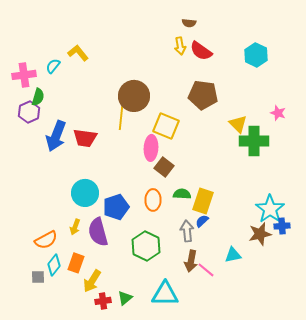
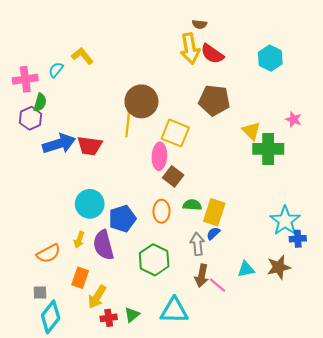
yellow arrow: (180, 46) -> (190, 49), size x1.6
blue arrow: (56, 136) -> (59, 144), turned -128
brown star: (260, 234) -> (279, 267), moved
cyan diamond: (54, 265) -> (51, 317), moved, size x1.4

